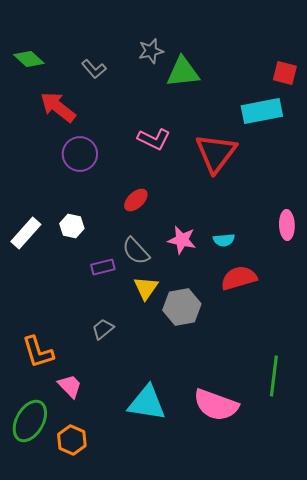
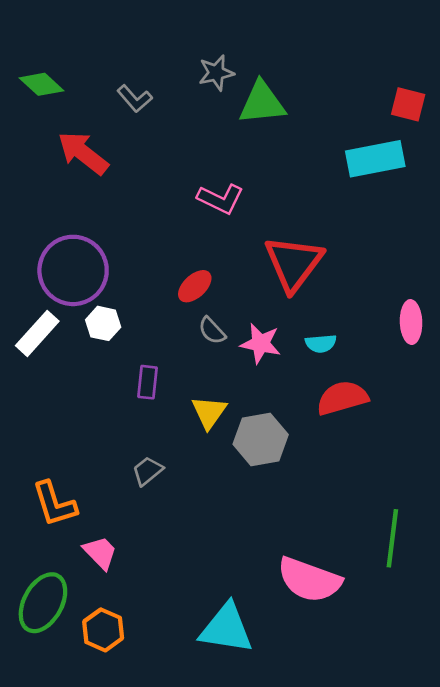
red triangle: (216, 153) -> (294, 263), moved
purple circle: (80, 154) -> (73, 270), moved, size x1.4
gray semicircle: (136, 251) -> (212, 331), moved, size x0.7
purple rectangle: (103, 267) -> (148, 382), turned -70
cyan triangle: (147, 403) -> (226, 628), moved

